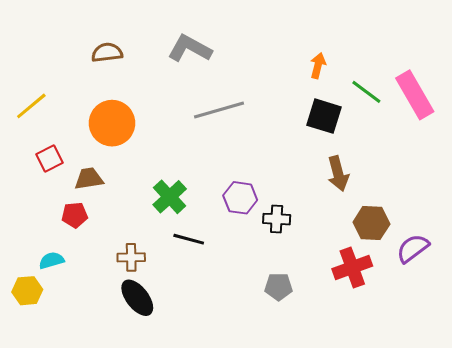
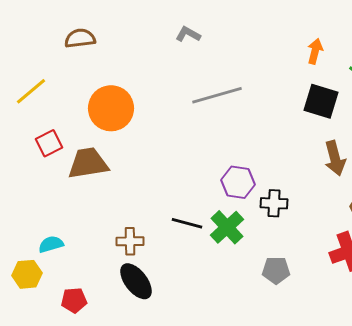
gray L-shape: (190, 48) -> (188, 34), size x0.6
brown semicircle: (107, 52) -> (80, 38), moved
brown trapezoid: (89, 179) -> (88, 163), size x1.4
green cross: (170, 197) -> (227, 227), moved
red pentagon: (75, 215) -> (74, 300), moved

